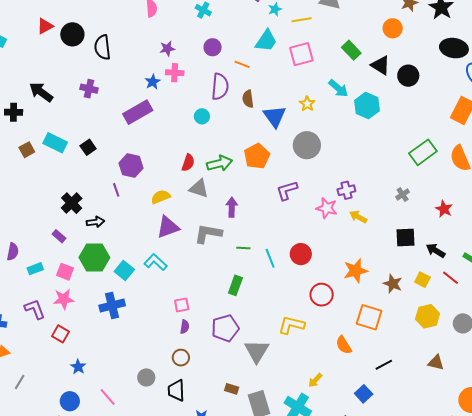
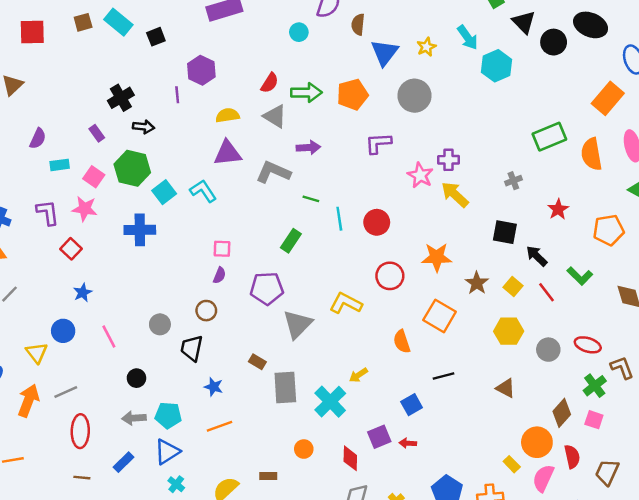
black ellipse: (454, 48) -> (591, 25), moved
purple arrow: (232, 207) -> (308, 148), turned 72
yellow arrow: (358, 217) -> (455, 194), size x1.4

